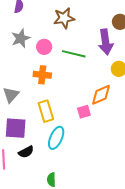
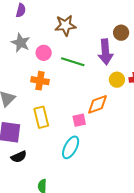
gray star: (21, 38) -> (21, 43), turned -30
cyan ellipse: (56, 138) -> (71, 147), moved

